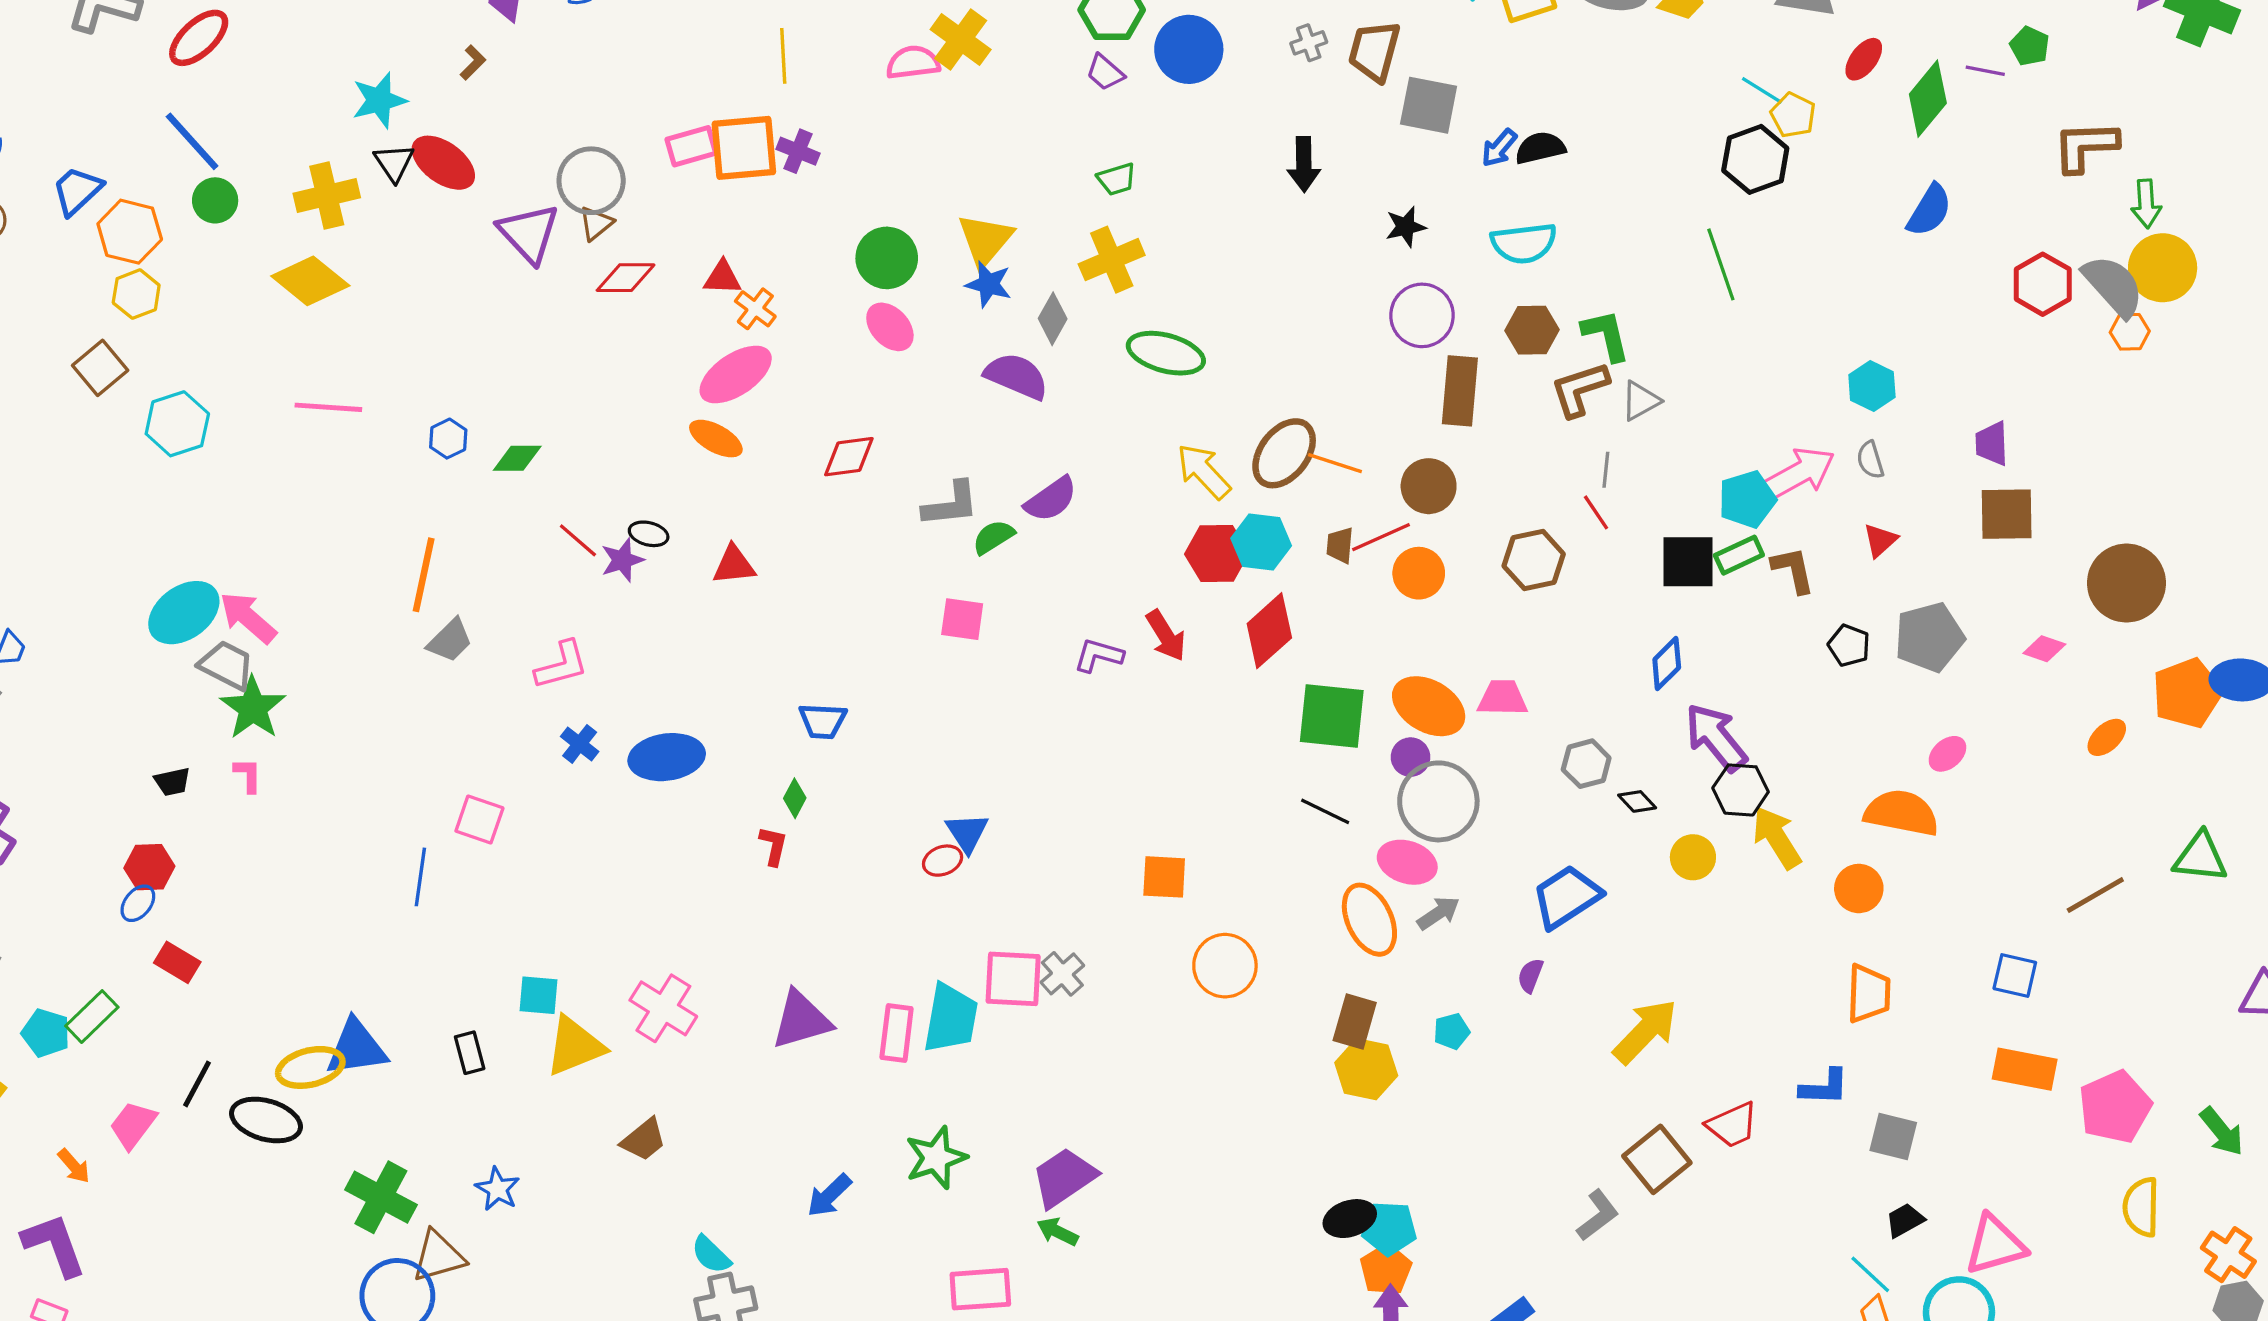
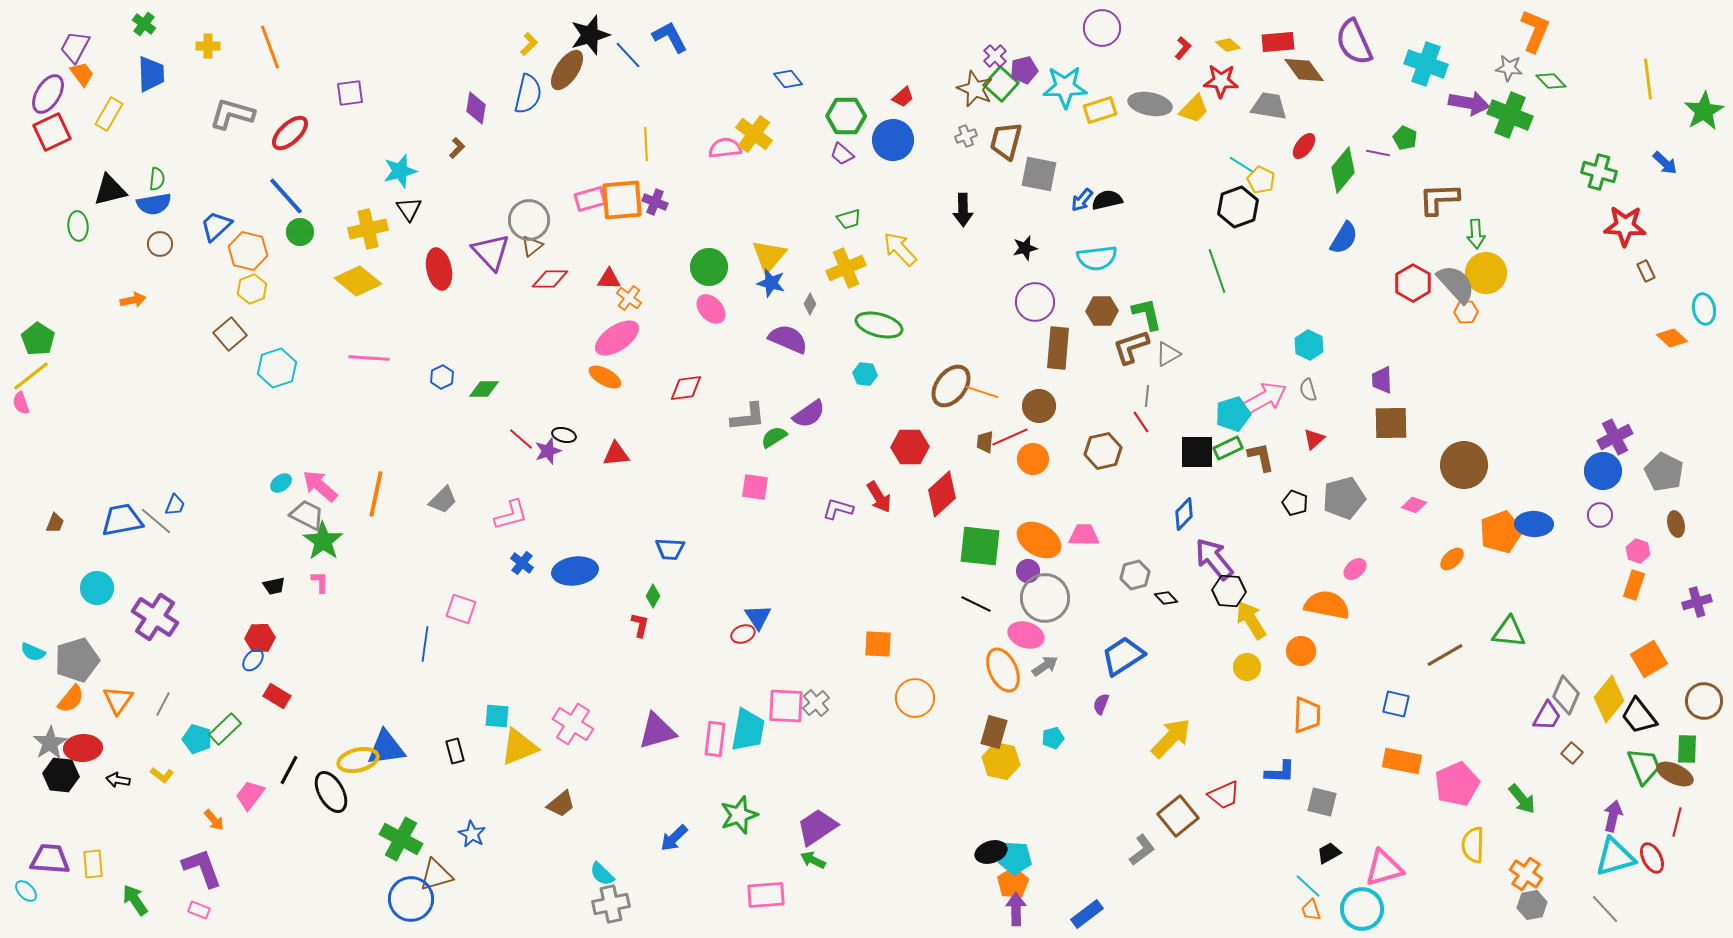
red ellipse: (443, 163) -> (439, 269), moved, turned 42
gray diamond: (1053, 319) -> (810, 304), size x0.7
yellow arrow: (1204, 471) -> (900, 249), moved
cyan hexagon: (1261, 542) -> (865, 374), moved, size x0.7
orange line: (424, 575) -> (376, 494), moved
cyan ellipse: (184, 613) -> (281, 483), size x0.5
yellow circle: (1693, 857) -> (1247, 667), moved
black ellipse: (266, 1120) -> (331, 792), turned 45

